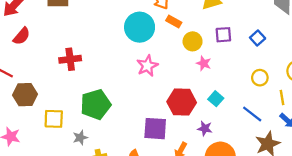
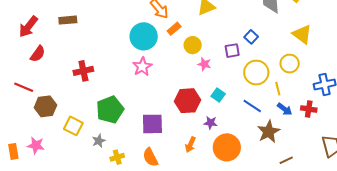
orange rectangle: (174, 22) -> (174, 29), turned -64
purple square: (223, 35) -> (232, 51), moved
pink star: (147, 66) -> (142, 67), moved
yellow circle: (260, 78) -> (256, 73), size x1.6
yellow square: (54, 119) -> (73, 126), turned 30
purple square: (155, 129) -> (152, 124), moved

